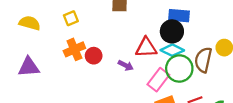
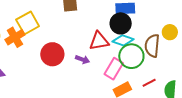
yellow square: (71, 18) -> (28, 23), size x1.6
orange cross: (74, 49) -> (15, 37), moved
red circle: (94, 56) -> (52, 54), size x1.5

